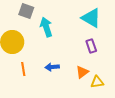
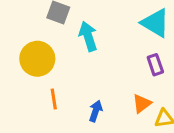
blue arrow: (52, 67) -> (96, 111), moved, turned 112

